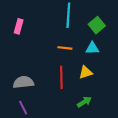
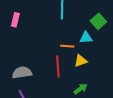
green square: (97, 25) -> (98, 21), moved
orange line: (65, 48) -> (67, 46), moved

